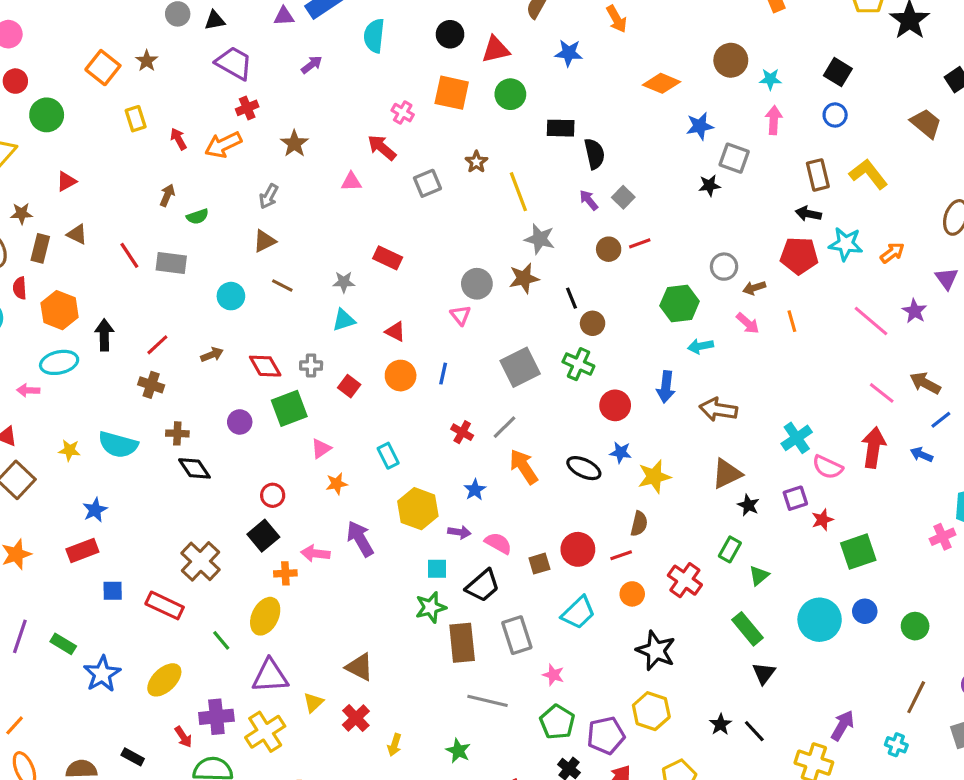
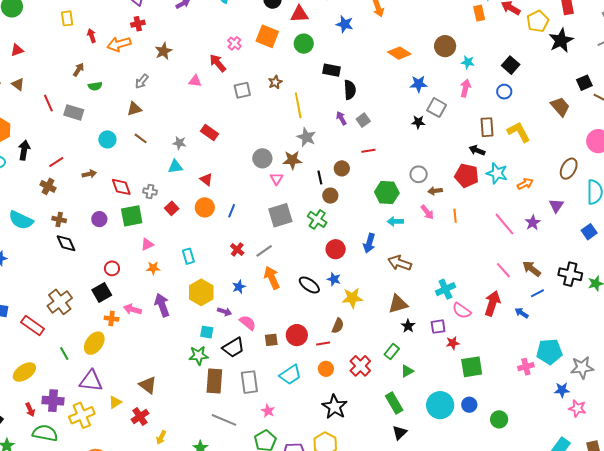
brown circle: (609, 249) -> (342, 168), moved
pink triangle: (460, 315) -> (277, 179), moved

